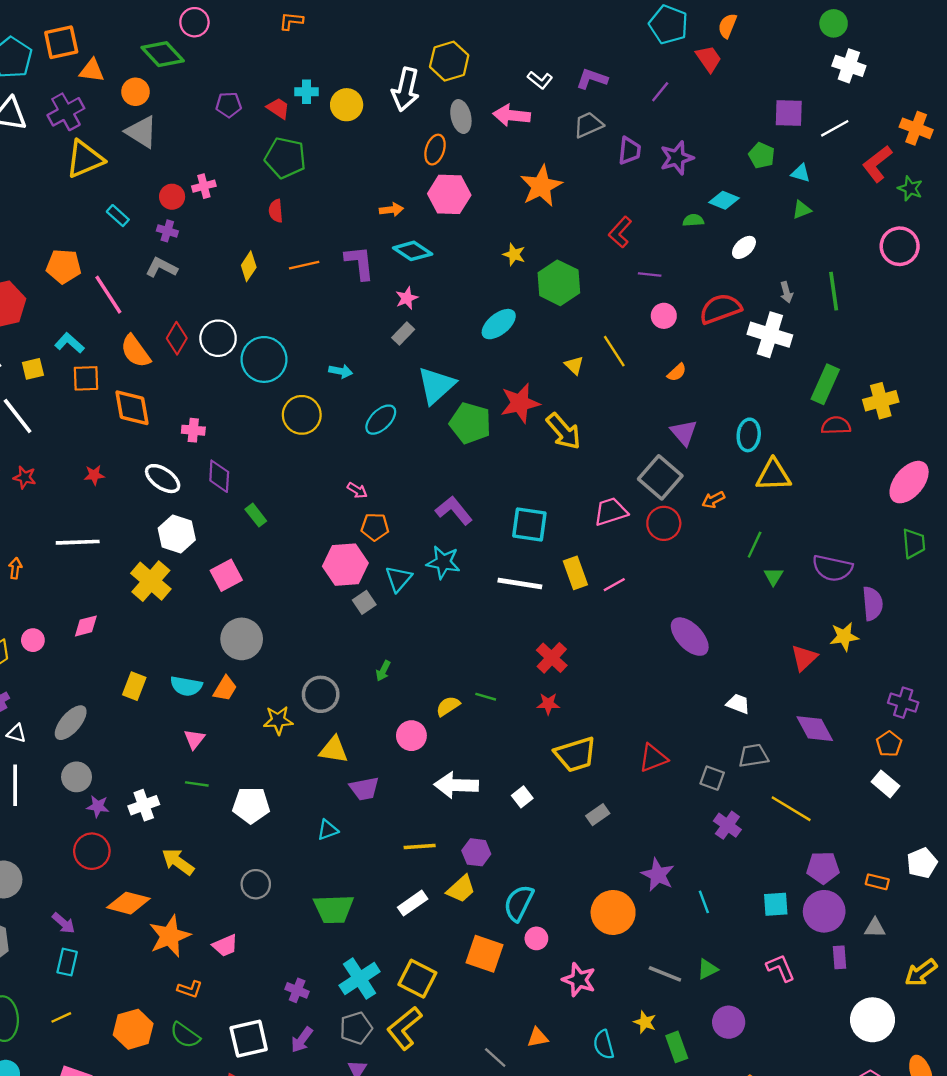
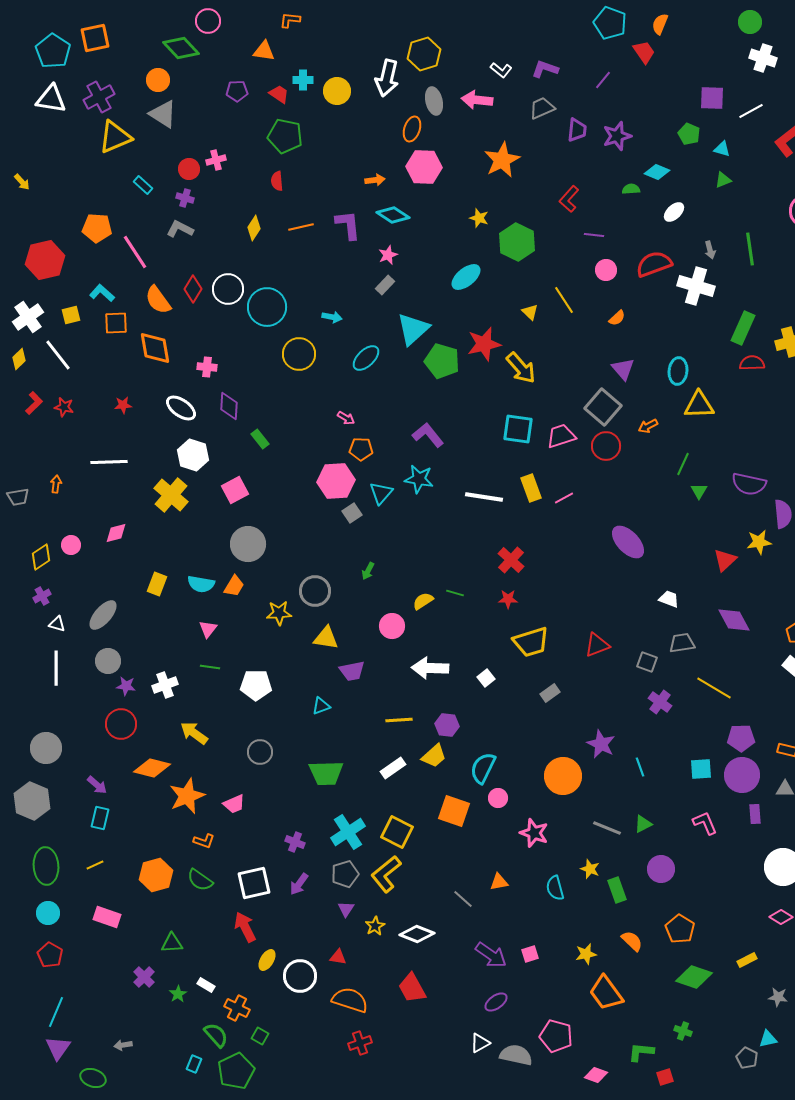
orange triangle: (92, 71) -> (264, 51), moved
cyan square: (529, 525) -> (518, 429), moved

